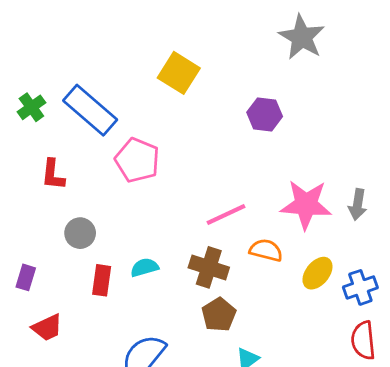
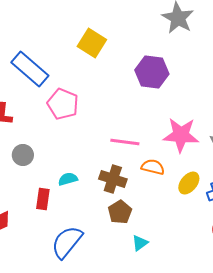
purple hexagon: (265, 114) -> (152, 72), size x1.4
pink line: (226, 215) -> (125, 142), turned 32
red rectangle: (102, 280) -> (43, 199), moved

